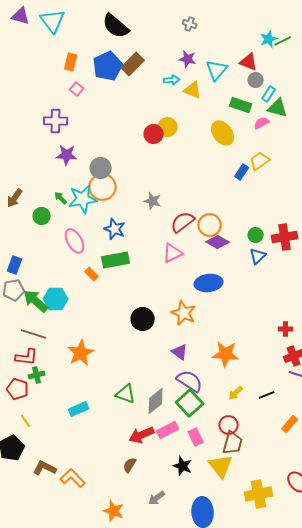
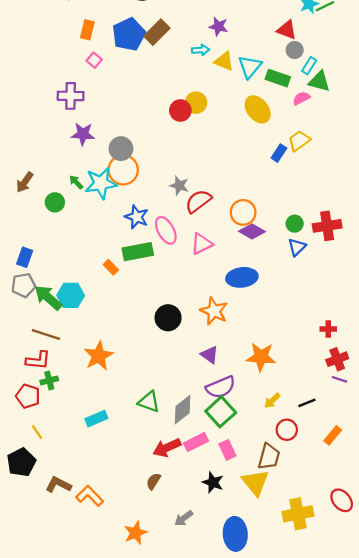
cyan triangle: (217, 70) -> (250, 67), moved
red semicircle: (183, 222) -> (198, 201), moved
pink ellipse: (75, 241) -> (166, 230), moved
purple semicircle: (190, 381) -> (221, 387), turned 124
red circle: (229, 425) -> (287, 430), moved
orange star: (114, 511) -> (136, 533), turned 30

